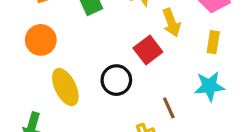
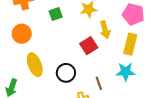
yellow rectangle: (213, 42) -> (130, 44), size x1.5
black circle: (116, 80) -> (66, 73), moved

